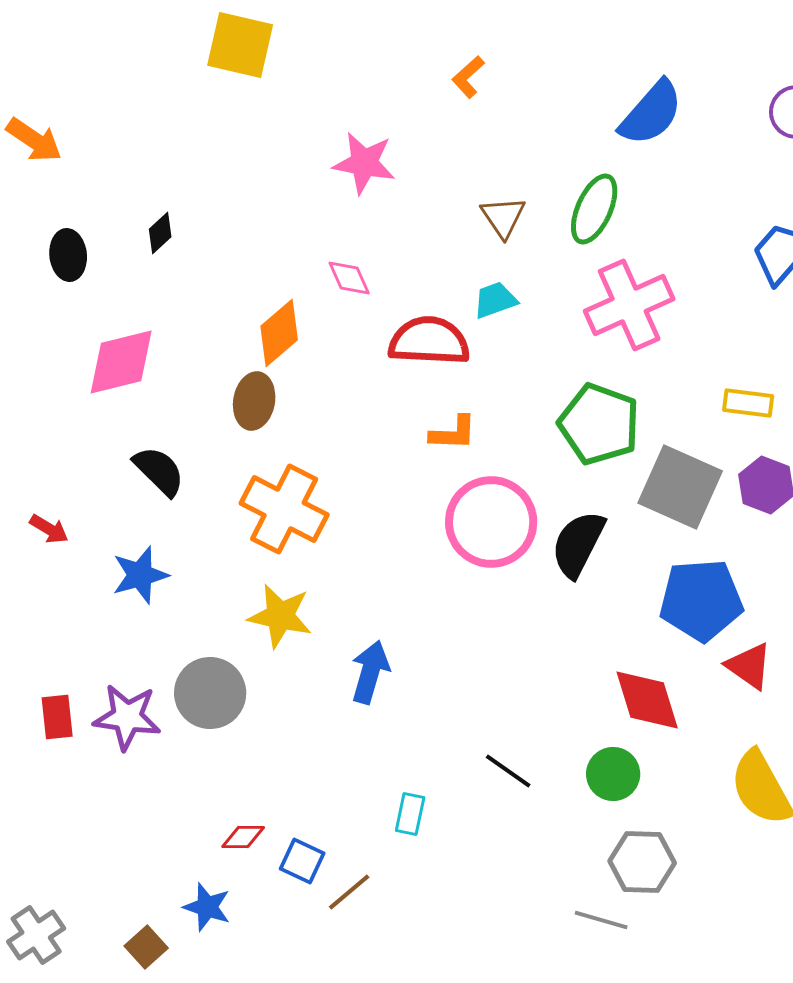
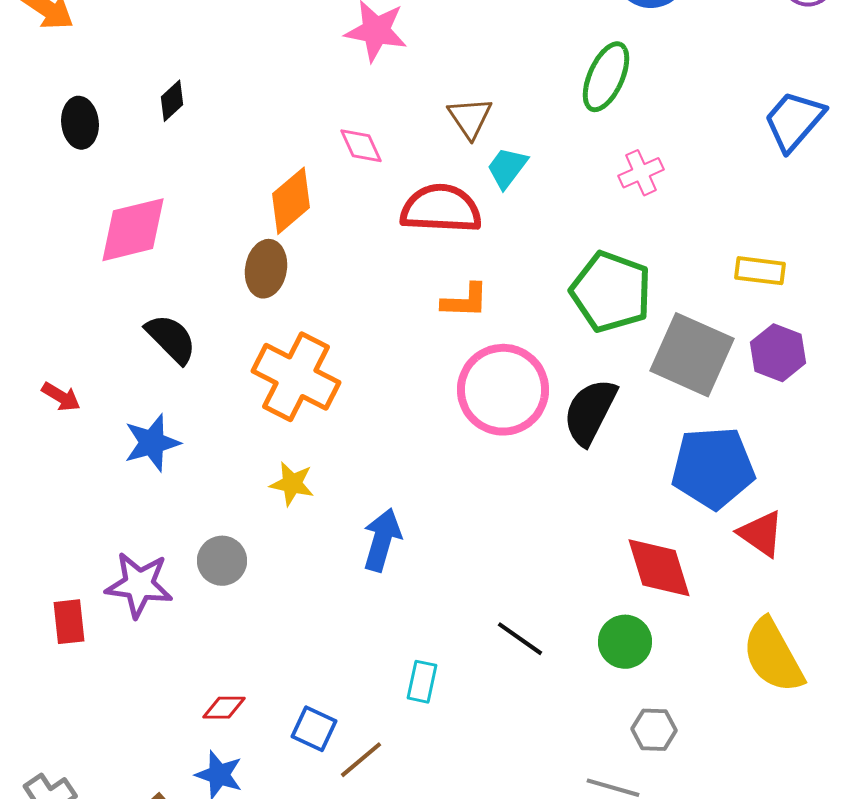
brown triangle: (503, 217) -> (470, 118), moved
cyan trapezoid: (495, 300) -> (507, 168), turned -33
pink cross: (629, 305) -> (641, 173), size x0.5
yellow star: (280, 616) -> (292, 484), size x0.7
gray circle: (210, 693) -> (222, 561), size x0.7
red rectangle: (57, 717) -> (69, 622), moved
red diamond: (243, 837) -> (224, 708), moved
gray hexagon: (642, 862) -> (654, 730), size x0.7

